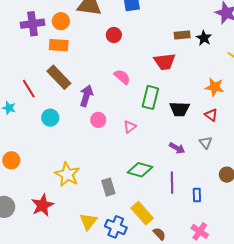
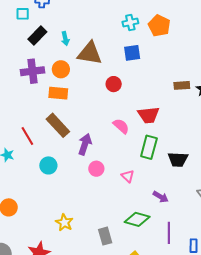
red trapezoid: (165, 62) -> (148, 115), moved
pink triangle: (130, 127) -> (128, 176), turned -40
purple arrow: (177, 148) -> (161, 197), moved
yellow star: (67, 174) -> (64, 223), size x0.7

